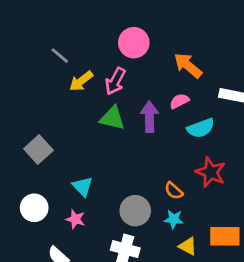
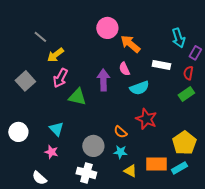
pink circle: (134, 43) -> (107, 28), moved
pink arrow: (115, 81) -> (60, 78), moved
pink semicircle: (179, 101) -> (124, 69), turned -88
green triangle: (112, 118) -> (77, 97), moved
gray square: (38, 149) -> (25, 81), moved
white circle: (34, 208) -> (18, 132), moved

